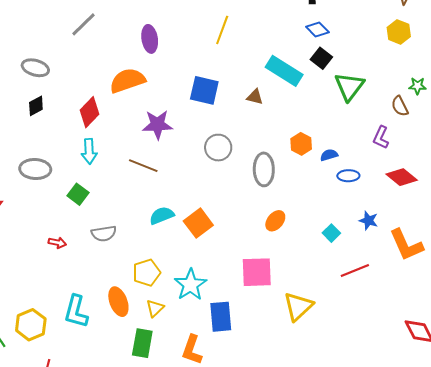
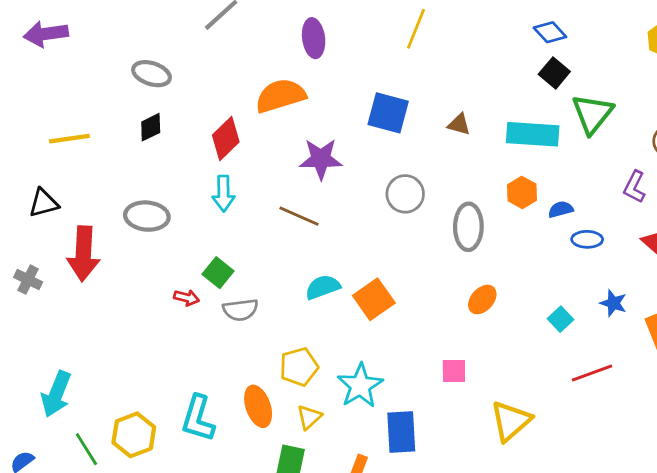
cyan rectangle: (284, 71) -> (533, 134), moved, turned -30
green square: (78, 194) -> (218, 273), moved
red arrow: (57, 243) -> (186, 298), moved
pink square: (257, 272) -> (454, 371), size x0.6

